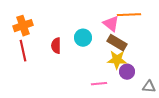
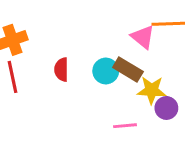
cyan circle: (83, 38) -> (106, 71), moved
brown rectangle: (117, 43) -> (128, 70), moved

